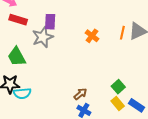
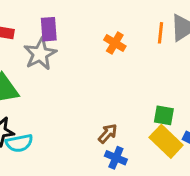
green square: (118, 87) -> (164, 115), turned -32
yellow rectangle: (118, 104) -> (166, 141), size x1.5

